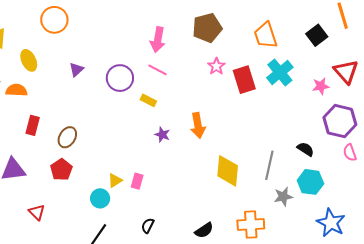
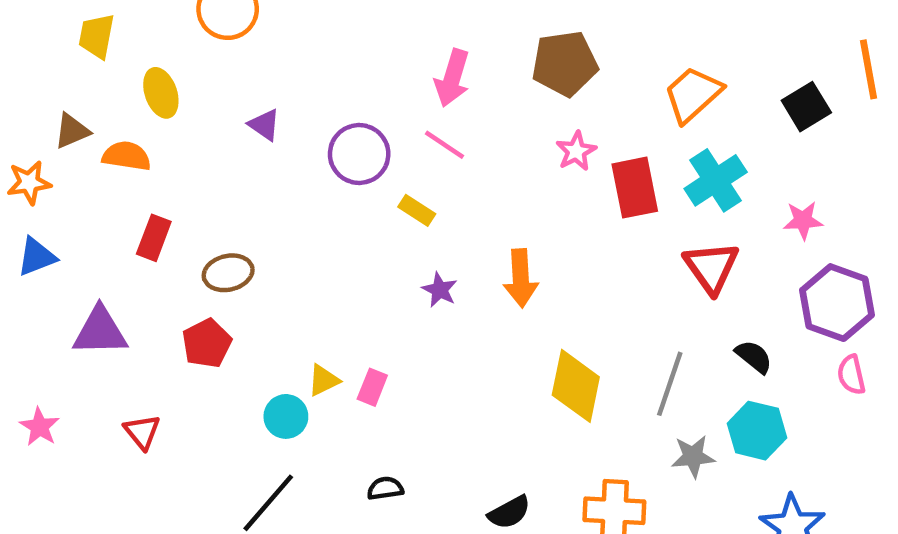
orange trapezoid: (266, 35) -> (693, 94), turned 60
purple triangle: (76, 70) -> (264, 125), turned -49
red triangle: (346, 72) -> (711, 267), moved
brown ellipse: (67, 137) -> (228, 273), turned 40
black semicircle: (148, 226) -> (385, 488), turned 49

